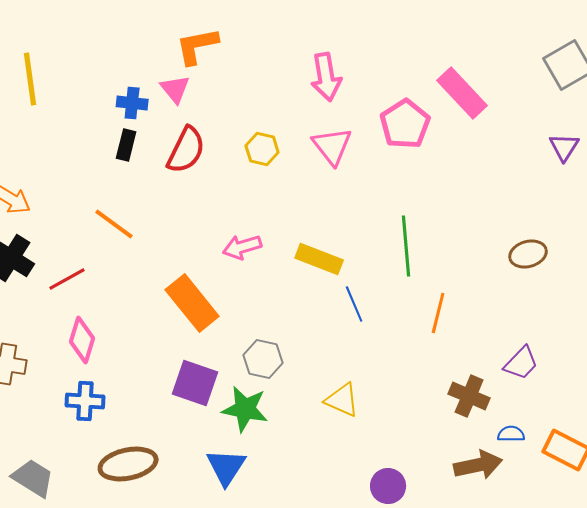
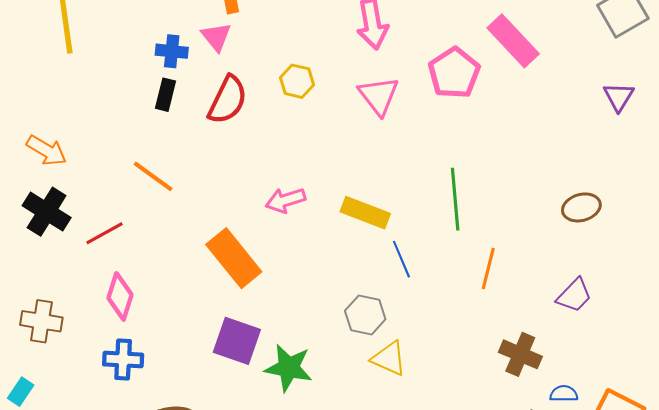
yellow hexagon: (262, 149) -> (297, 81), moved
gray hexagon: (263, 359) -> (365, 315), moved
purple trapezoid: (521, 363) -> (574, 295), moved

